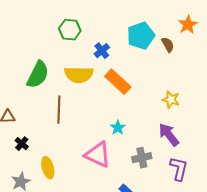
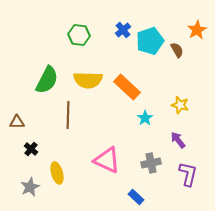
blue cross: (102, 51) -> (123, 30), moved
cyan star: (118, 128) -> (145, 118), moved
purple arrow: (169, 135) -> (178, 140), size x0.7

